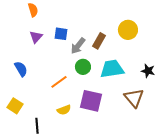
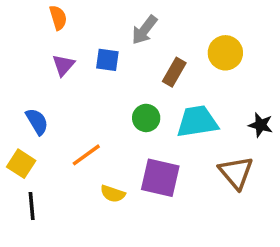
gray arrow: (78, 46) -> (144, 30), moved
orange line: (59, 82) -> (86, 155), moved
yellow square: (15, 106) -> (21, 164), moved
yellow semicircle: (64, 110) -> (113, 194), turned 40
black line: (37, 126) -> (32, 206), moved

